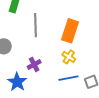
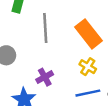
orange rectangle: (70, 31) -> (89, 34), turned -55

